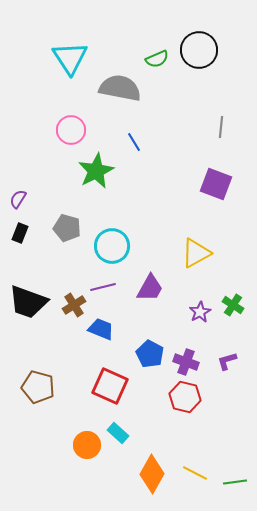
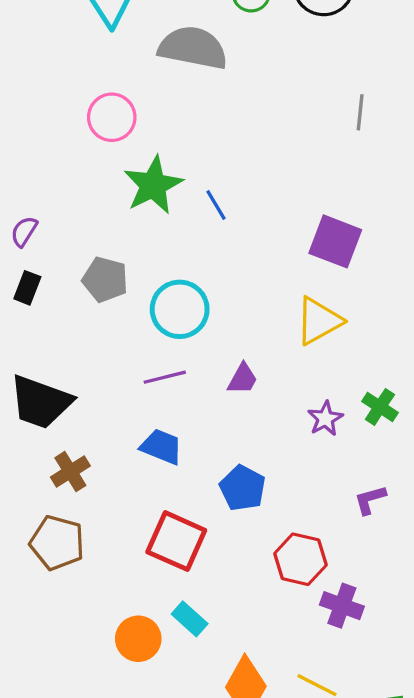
blue line: (134, 142) -> (216, 205), moved
purple square: (216, 184) -> (335, 241), moved
purple trapezoid: (150, 288) -> (243, 379), size x0.7
brown cross: (74, 305) -> (70, 472), moved
purple cross: (186, 362) -> (342, 606), moved

